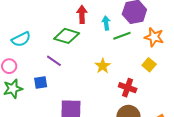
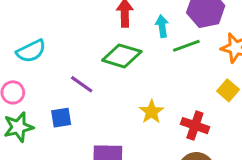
green diamond: (67, 36) -> (122, 56), moved
yellow star: (103, 66) -> (152, 112), moved

